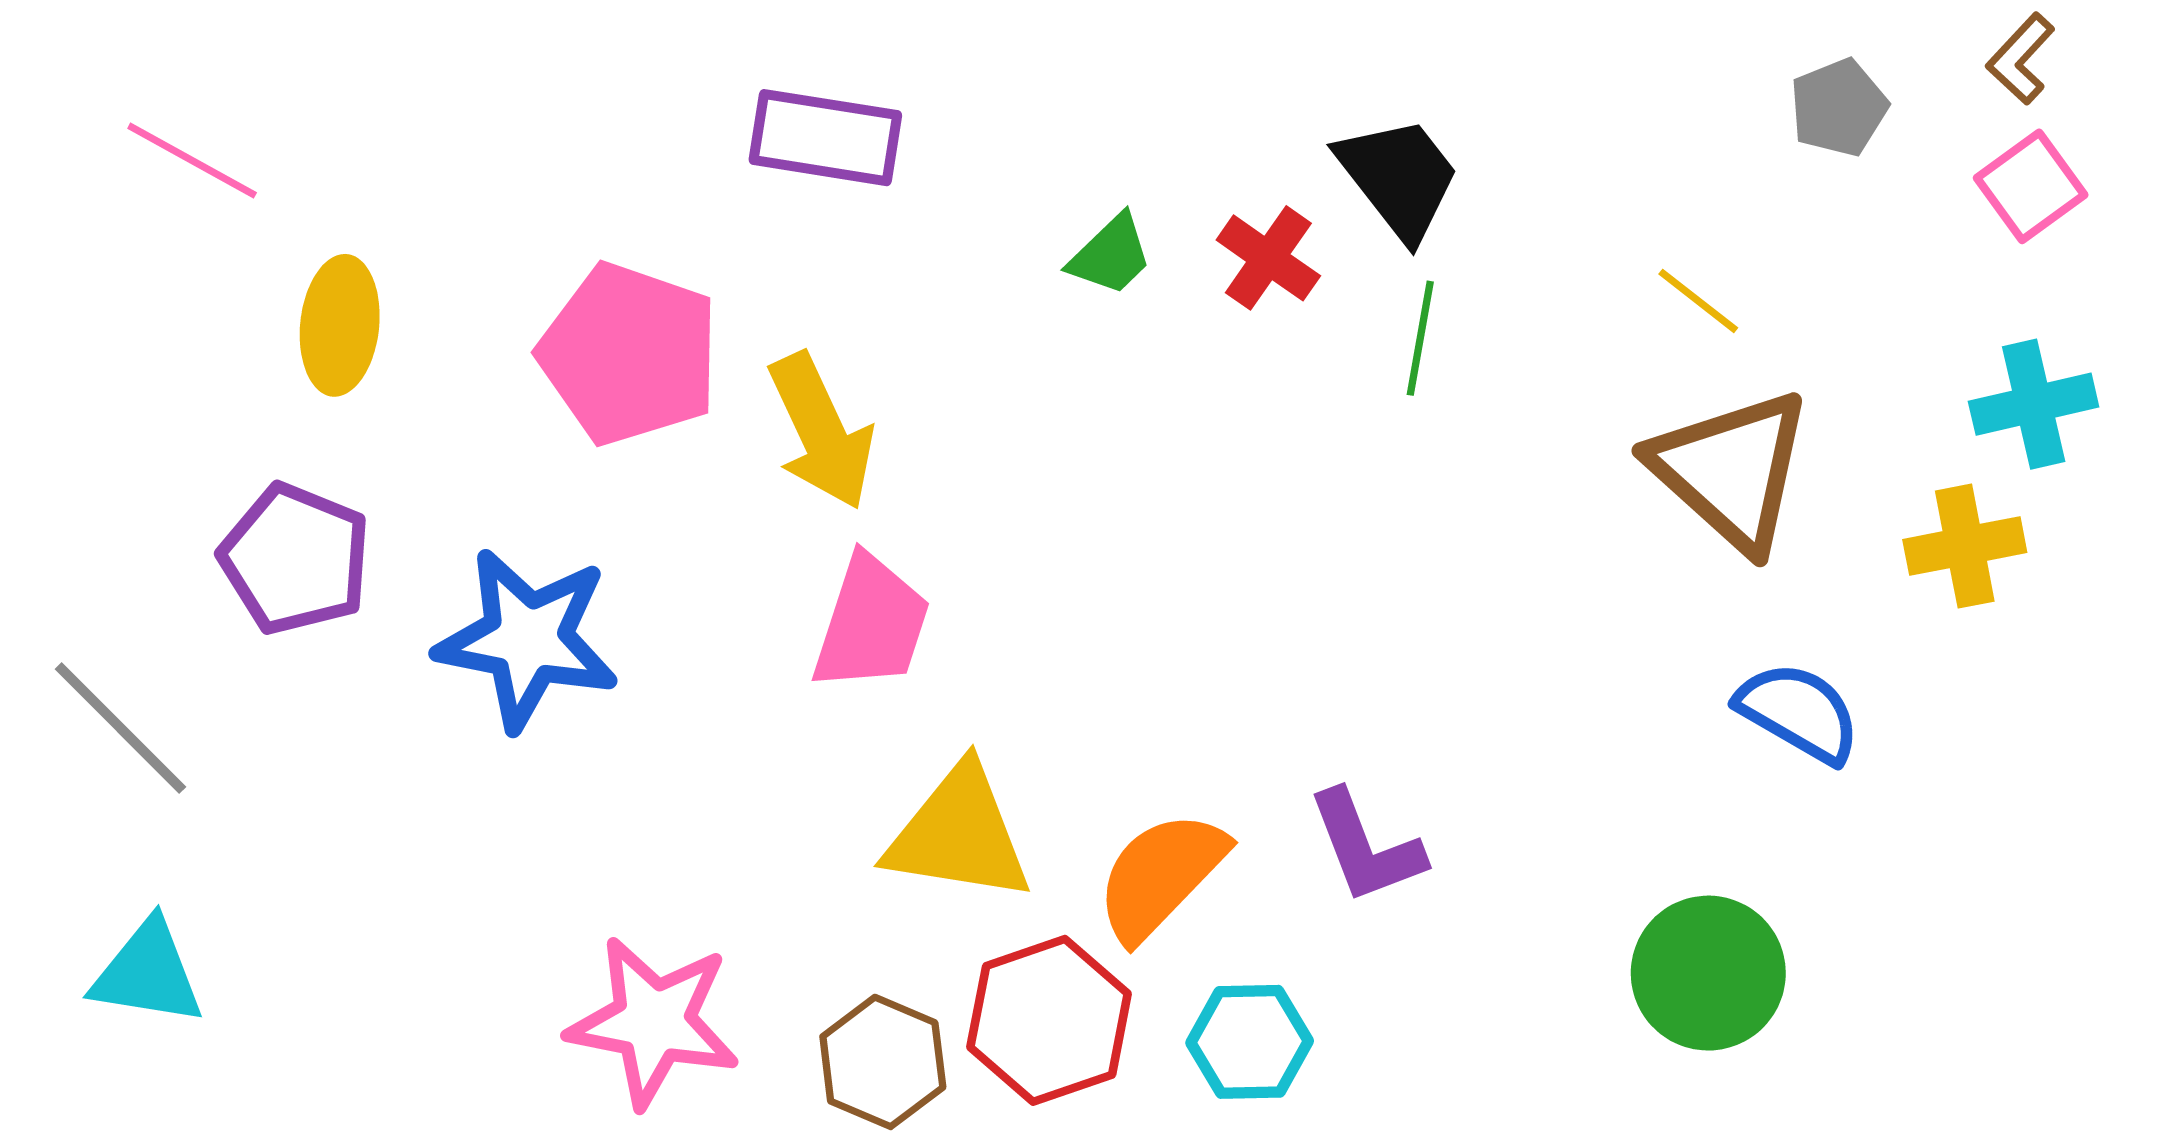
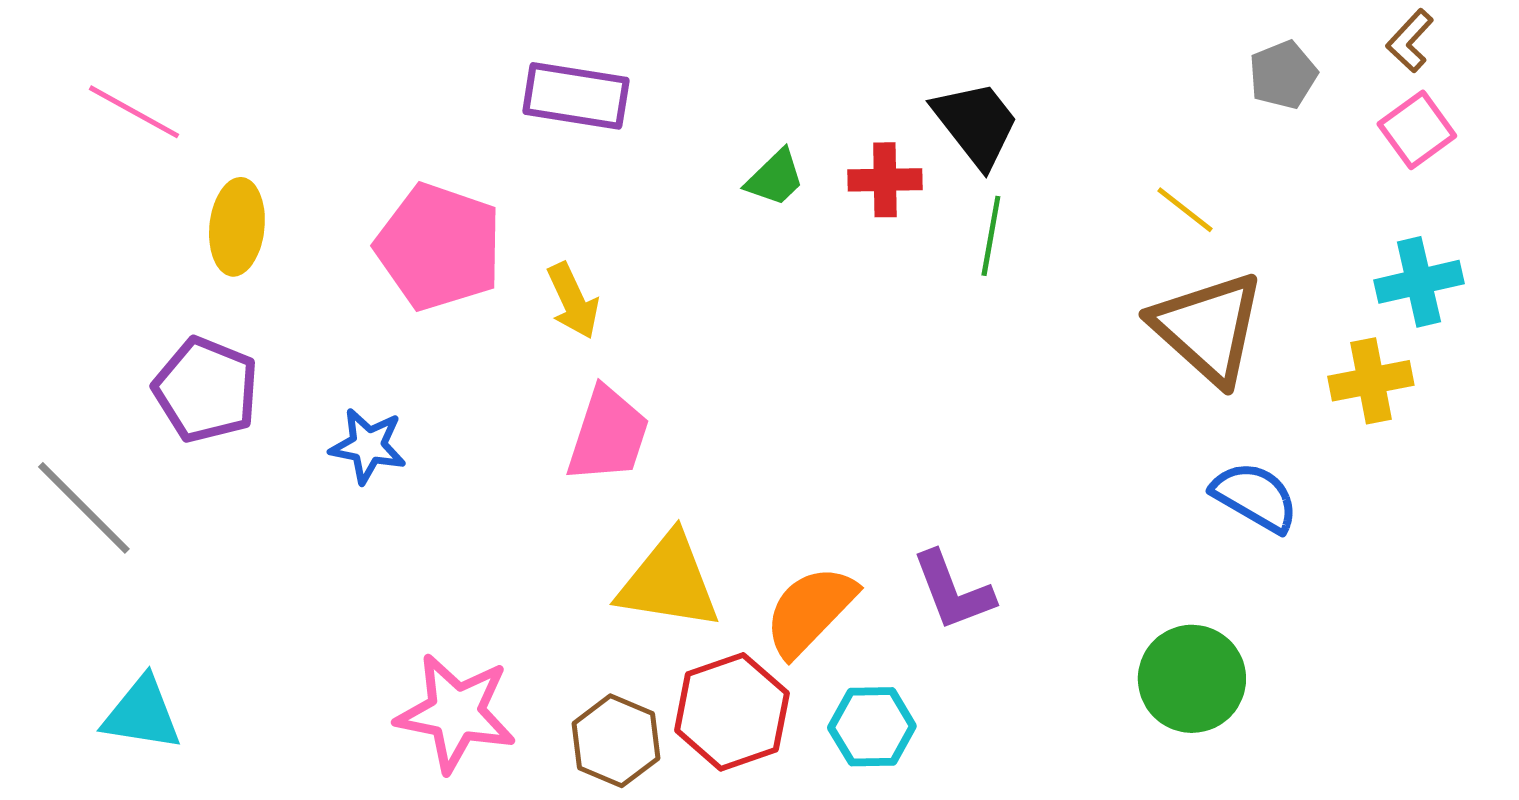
red cross: (1268, 258) -> (885, 180), turned -36
yellow arrow: (821, 431) -> (573, 301), size x0.7
blue star: (527, 639) -> (368, 446), size x0.6
cyan triangle: (148, 973) -> (142, 714), moved

